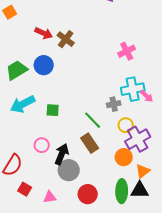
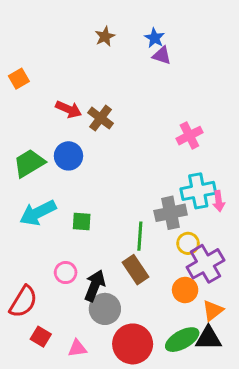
pink arrow: (147, 96) -> (219, 201), turned 40
gray cross: (114, 104) -> (171, 213), size x1.5
green line: (93, 120) -> (140, 236), turned 48
green ellipse: (122, 191) -> (182, 340), turned 60
red circle: (88, 194) -> (133, 344), size x1.4

